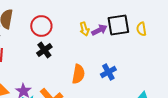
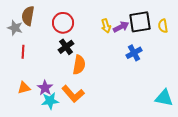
blue cross: (108, 72) -> (134, 53), moved
orange semicircle: (78, 74) -> (79, 65), moved

